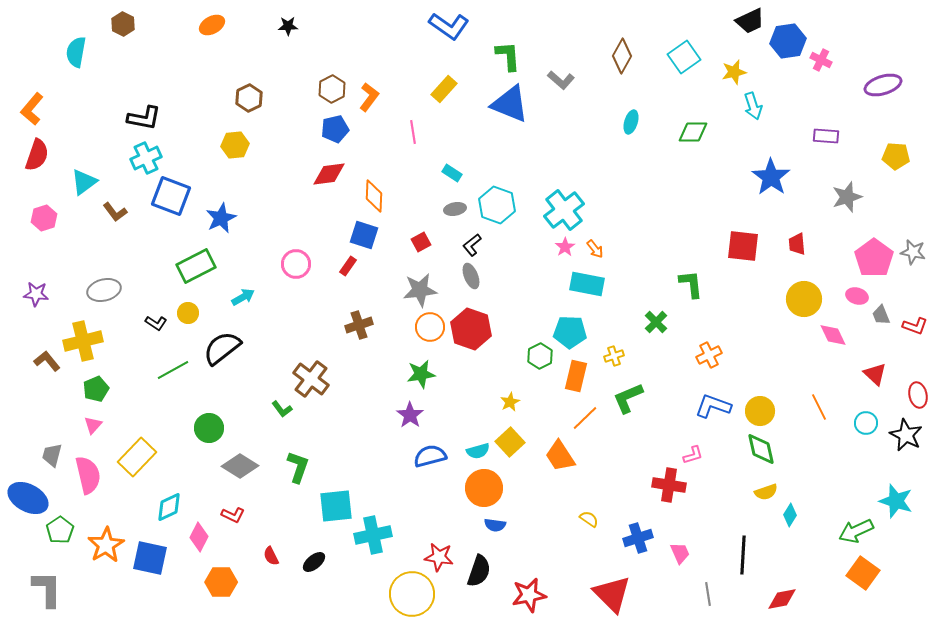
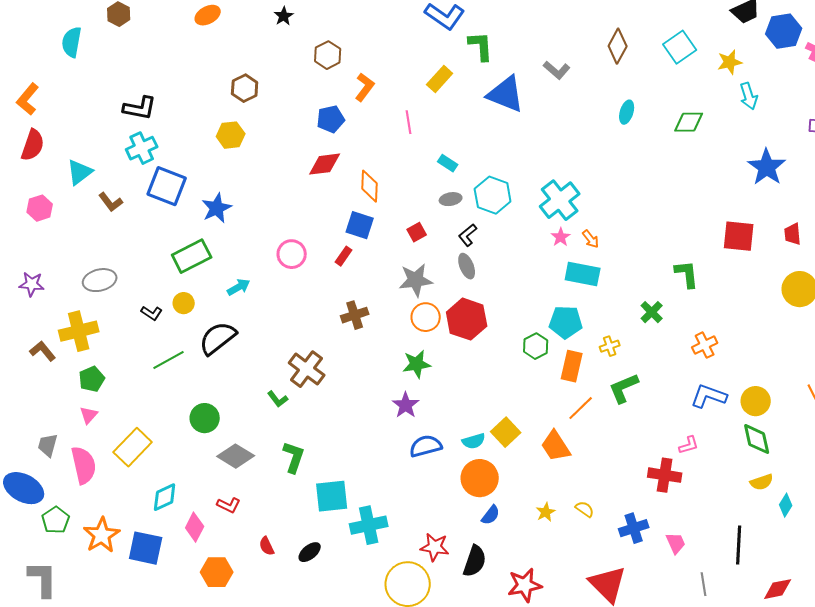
black star: (288, 26) -> (284, 16), turned -30
green L-shape: (508, 56) -> (481, 46), moved
brown hexagon: (332, 89) -> (328, 55), moved
yellow star: (510, 402) -> (546, 512), moved
blue semicircle: (495, 525) -> (491, 515), turned -60

